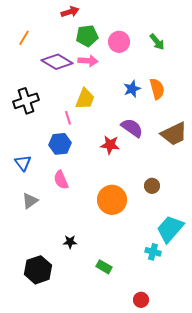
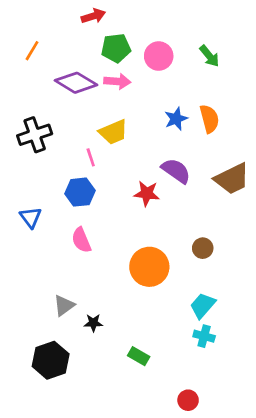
yellow trapezoid: (85, 99) -> (113, 132), turned 45
gray triangle: (30, 201) -> (64, 305), moved
cyan trapezoid: (170, 229) -> (203, 305), moved, size x0.7

